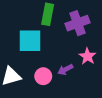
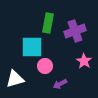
purple arrow: (65, 70) -> (60, 84), moved
pink circle: (43, 76) -> (45, 66), moved

